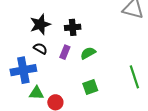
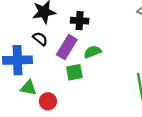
purple rectangle: (65, 52) -> (67, 47), size x1.5
green square: (90, 87) -> (74, 72), moved

